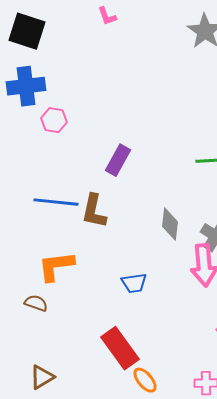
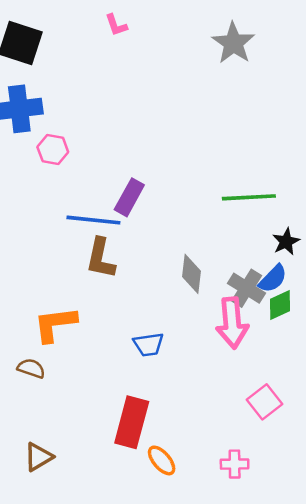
blue line: (56, 202) -> (93, 220), moved
red rectangle: (120, 348) -> (132, 422), turned 51

